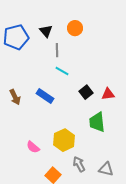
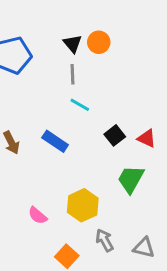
black triangle: (46, 31) -> (73, 44), moved
red triangle: (108, 94) -> (147, 138), turned 32
green trapezoid: (97, 122) -> (131, 179), turned 35

